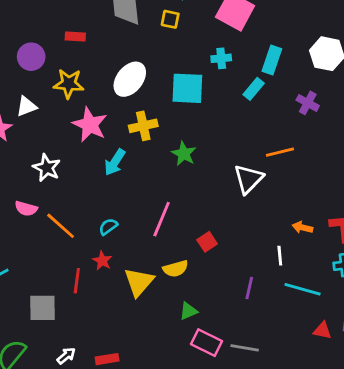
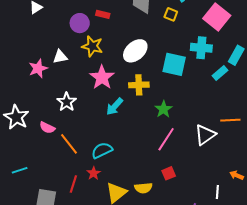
purple circle: (31, 57) -> (80, 23), moved
cyan cross: (221, 58) -> (201, 48), size x1.5
pink line: (162, 219) -> (166, 139), moved
cyan semicircle: (108, 227) -> (102, 150), size x1.5

